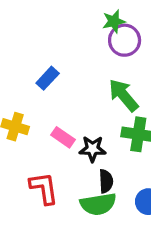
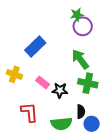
blue rectangle: (48, 78) -> (35, 46), size x1.5
black semicircle: (106, 181) -> (81, 112), moved

